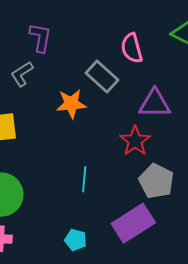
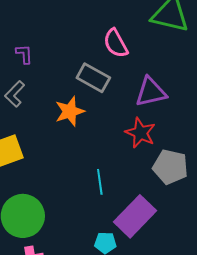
purple L-shape: (40, 38) -> (24, 54), size x0.7
purple rectangle: (133, 223) -> (135, 216), moved

